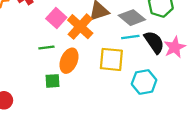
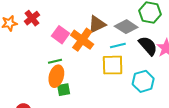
cyan line: (130, 37) -> (118, 46), moved
orange ellipse: (69, 61) -> (56, 76), moved

